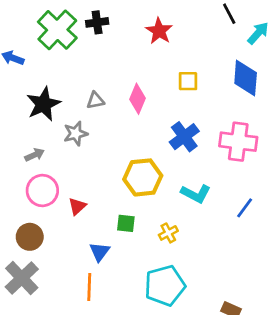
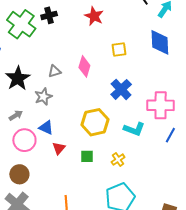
pink cross: (238, 142) -> (161, 105), moved
red triangle: (77, 206) -> (59, 148), moved
blue triangle: (100, 252) -> (46, 128), moved, turned -35

